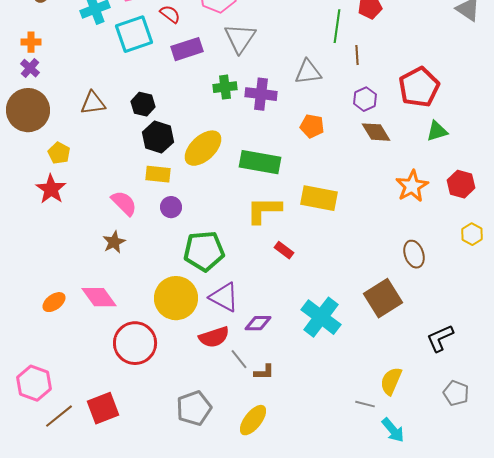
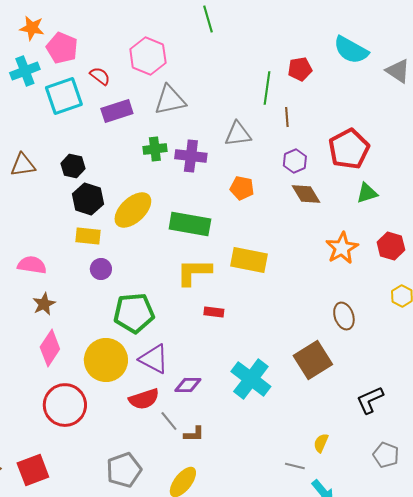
gray triangle: (240, 38) -> (170, 100), turned 44
pink semicircle: (124, 203) -> (32, 265), moved, turned -36
red rectangle: (284, 250) -> (214, 312), turned -30
pink diamond: (99, 297) -> (50, 348), moved, turned 69
yellow semicircle: (391, 381) -> (321, 443), size x0.7

